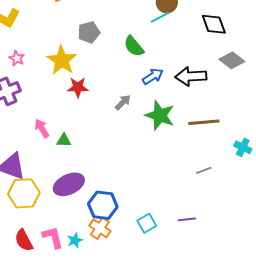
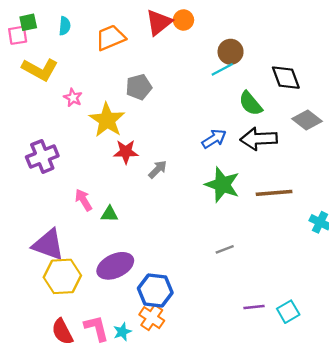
green semicircle: (134, 46) -> (251, 104), moved
pink star: (17, 58) -> (73, 98), moved
gray arrow: (123, 102) -> (158, 169), moved
gray line: (204, 170) -> (225, 249), moved
cyan square: (147, 223) -> (288, 312), moved

